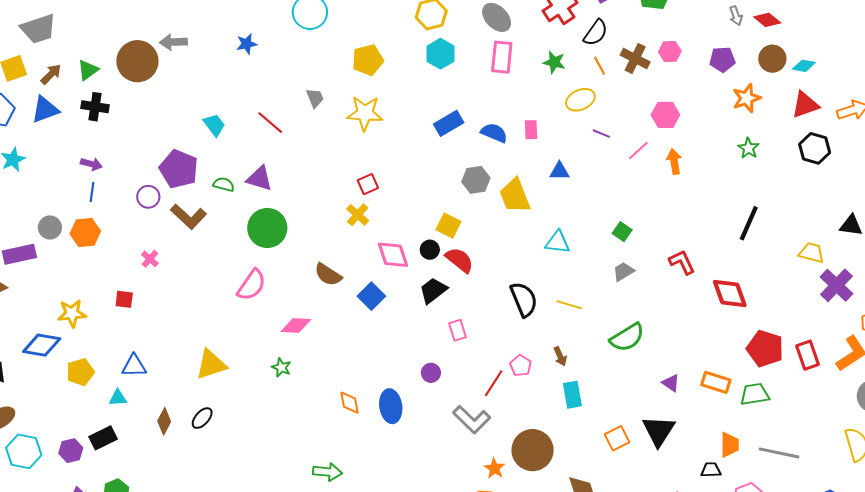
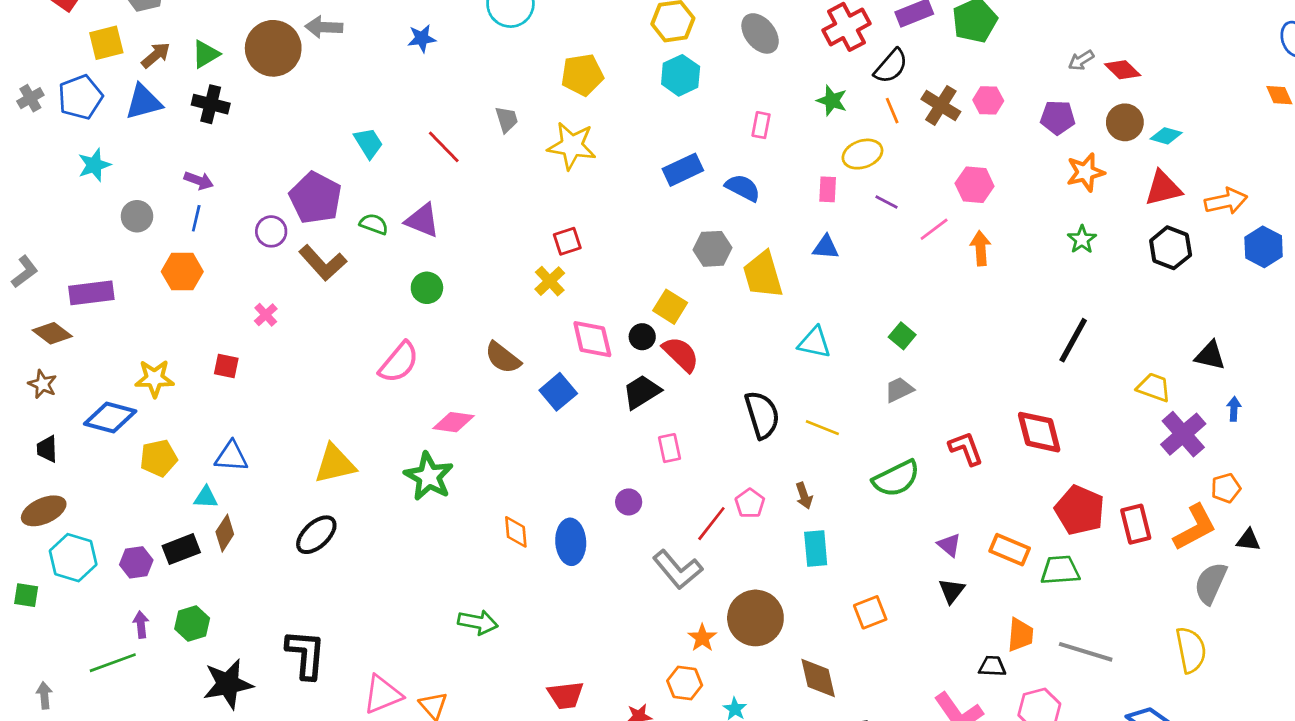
gray arrow: (736, 16) -> (1081, 60), turned 72
pink rectangle: (502, 57) -> (761, 125), moved, size x0.6
pink rectangle: (531, 130) -> (828, 189), moved
gray circle: (50, 228) -> (137, 216), moved
green circle: (267, 228) -> (427, 288), size x0.6
red L-shape: (682, 262) -> (966, 448), moved
green star: (281, 367) -> (429, 476), size x1.8
black ellipse: (202, 418) -> (316, 535), size x1.4
brown diamond: (164, 421) -> (225, 533), moved
black triangle: (659, 431) -> (952, 591), moved, size x0.6

